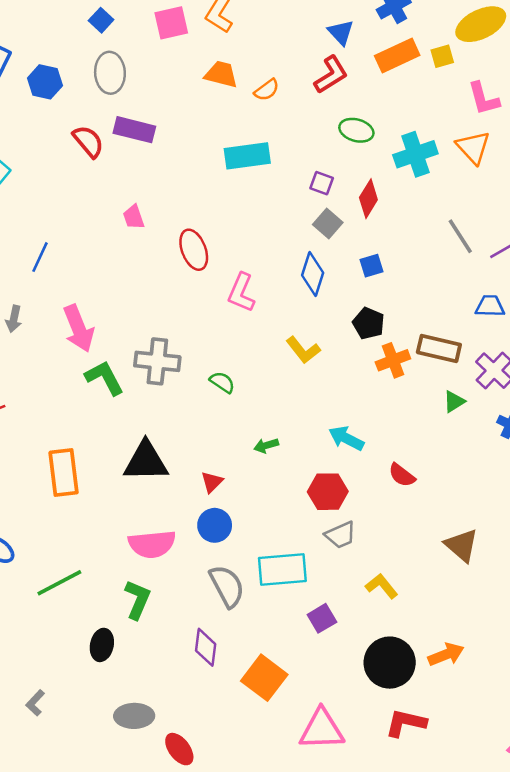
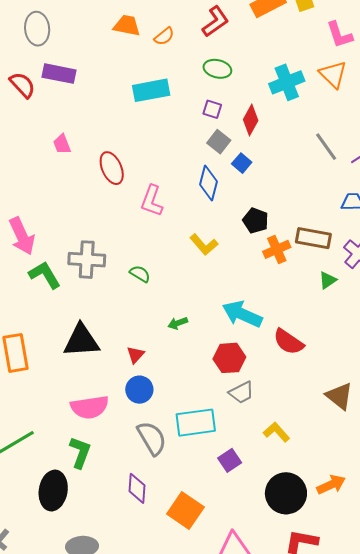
green ellipse: (356, 130) -> (217, 69), moved
blue square: (372, 266) -> (242, 163), moved, turned -30
cyan arrow: (346, 438) -> (242, 314), size x1.4
red semicircle: (402, 475) -> (288, 342), size x1.4
black ellipse: (102, 645) -> (53, 491), size x1.5

